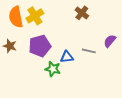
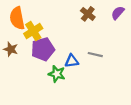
yellow cross: (35, 16) -> (33, 31), moved
purple semicircle: (110, 41) -> (118, 13), moved

